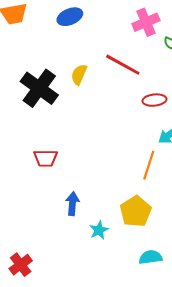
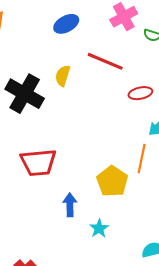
blue ellipse: (70, 17) -> (66, 24), moved
red trapezoid: (46, 158) -> (38, 162), size x1.5
yellow pentagon: (136, 211) -> (112, 181), moved

